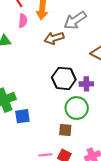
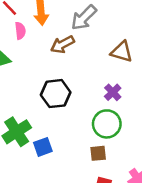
black hexagon: (64, 78) -> (56, 94), moved
purple cross: (86, 84) -> (113, 92), turned -32

